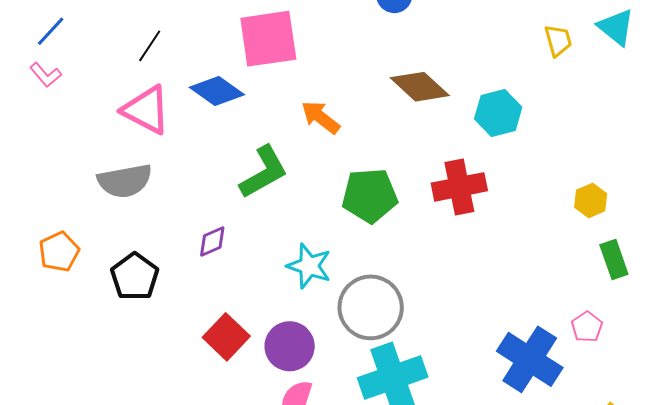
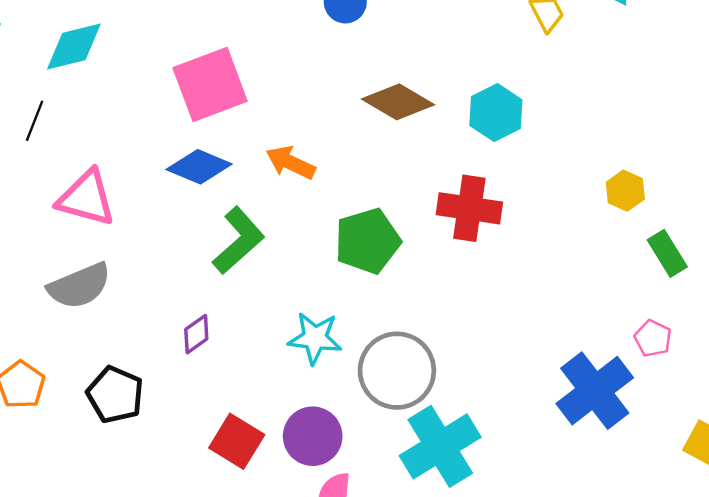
black line: (150, 46) -> (35, 121), moved
blue diamond: (217, 91) -> (199, 167), moved
red cross: (459, 187) -> (469, 208), turned 32
blue cross: (530, 359) -> (595, 391), turned 32

